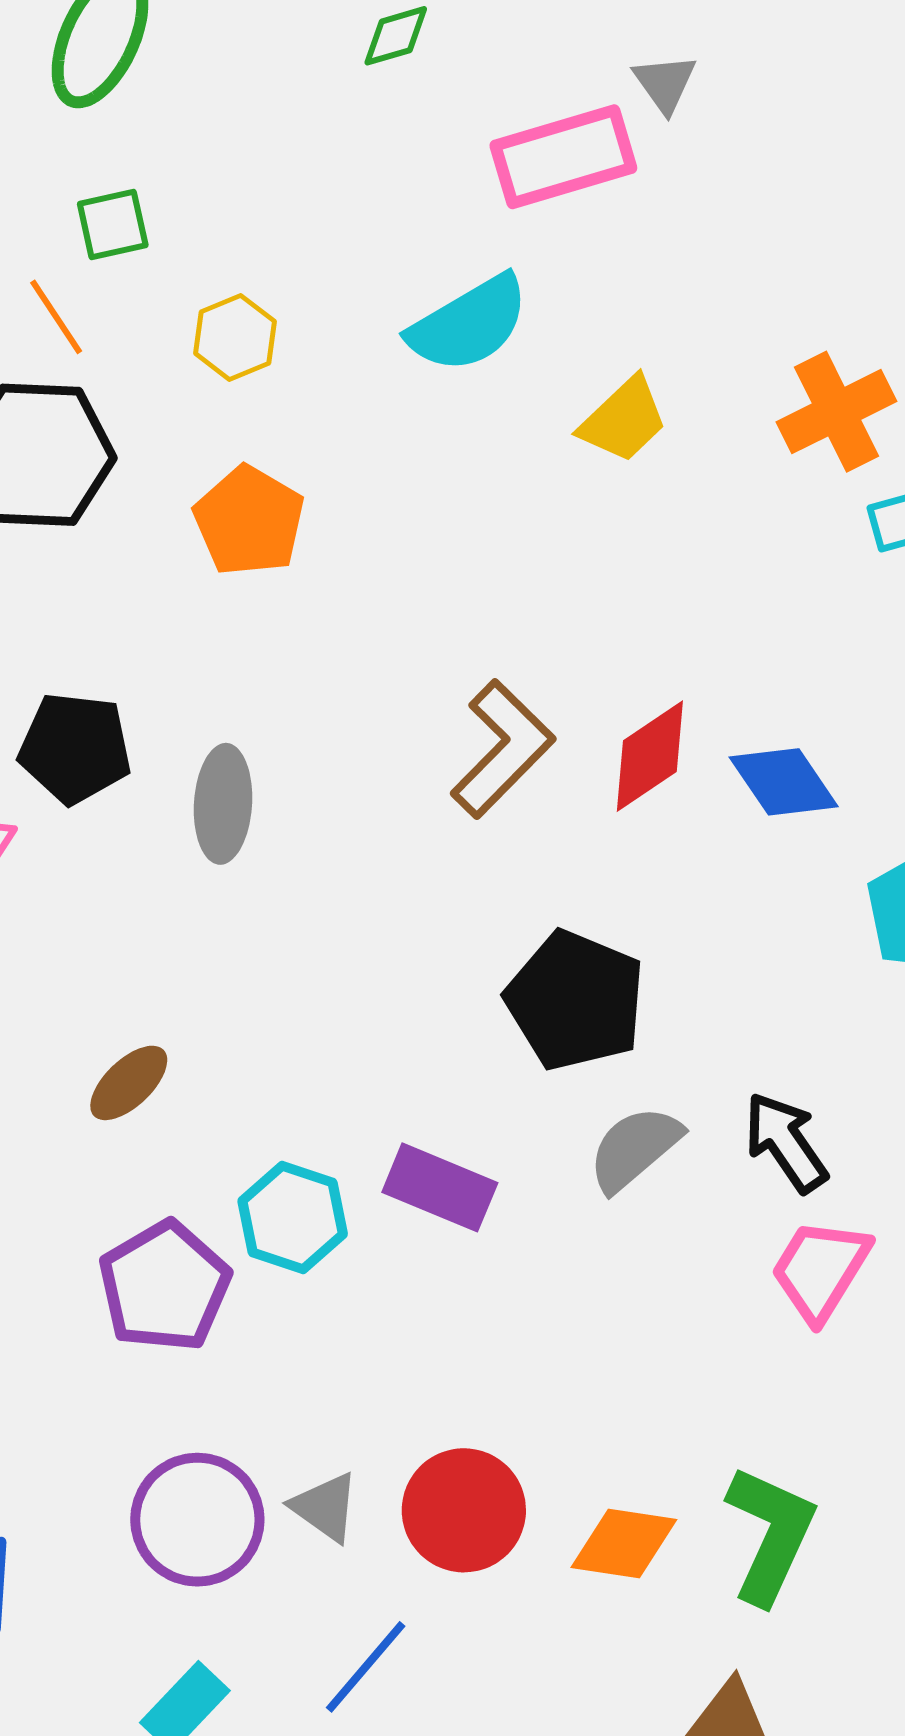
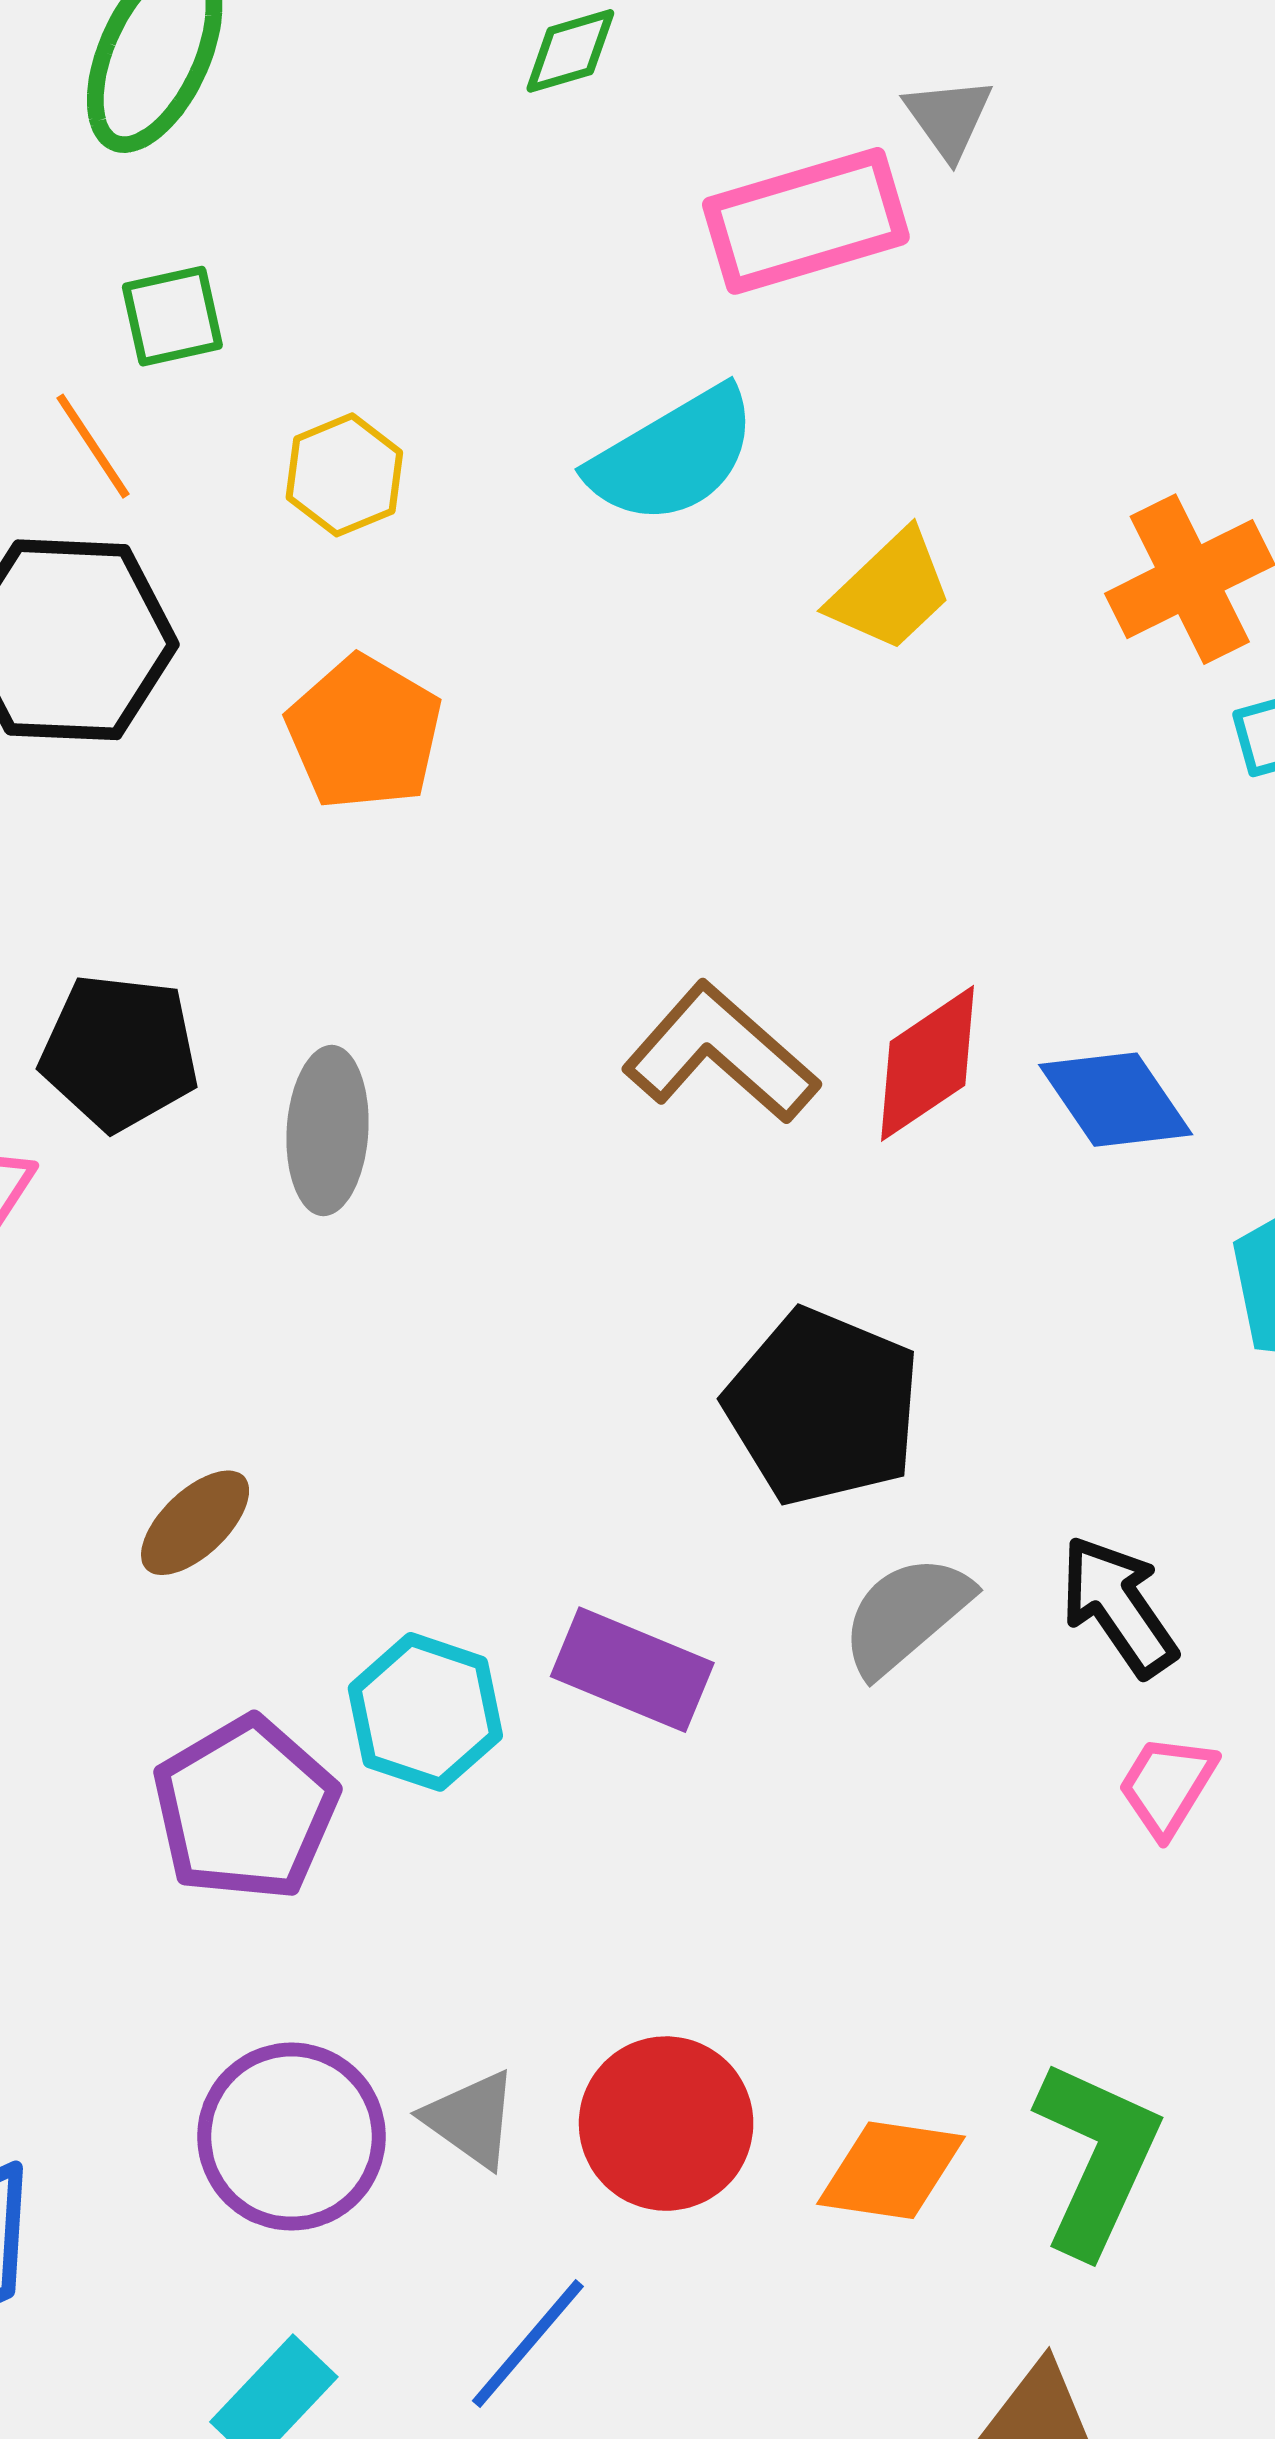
brown L-shape: (503, 749) -> (720, 1053), turned -93
pink trapezoid: (820, 1270) -> (1167, 1785), size x0.7

